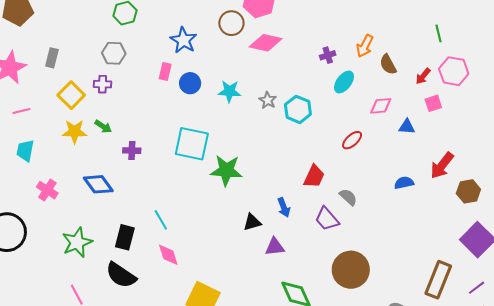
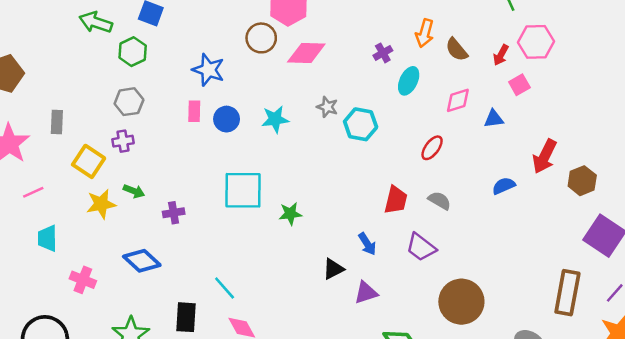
gray star: (268, 100) -> (327, 107), moved
green star: (226, 170) -> (290, 214), size x0.6
gray semicircle: (348, 197) -> (440, 201), moved

